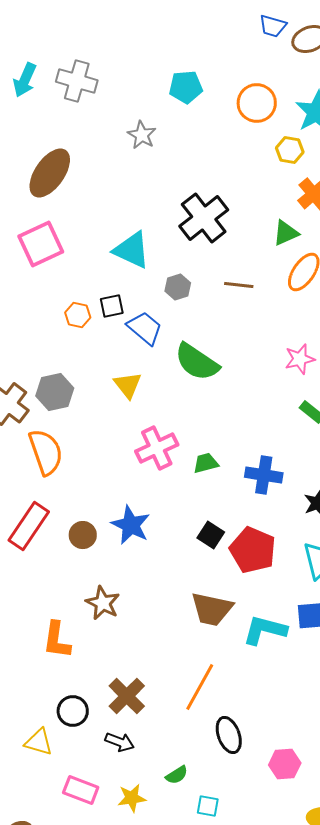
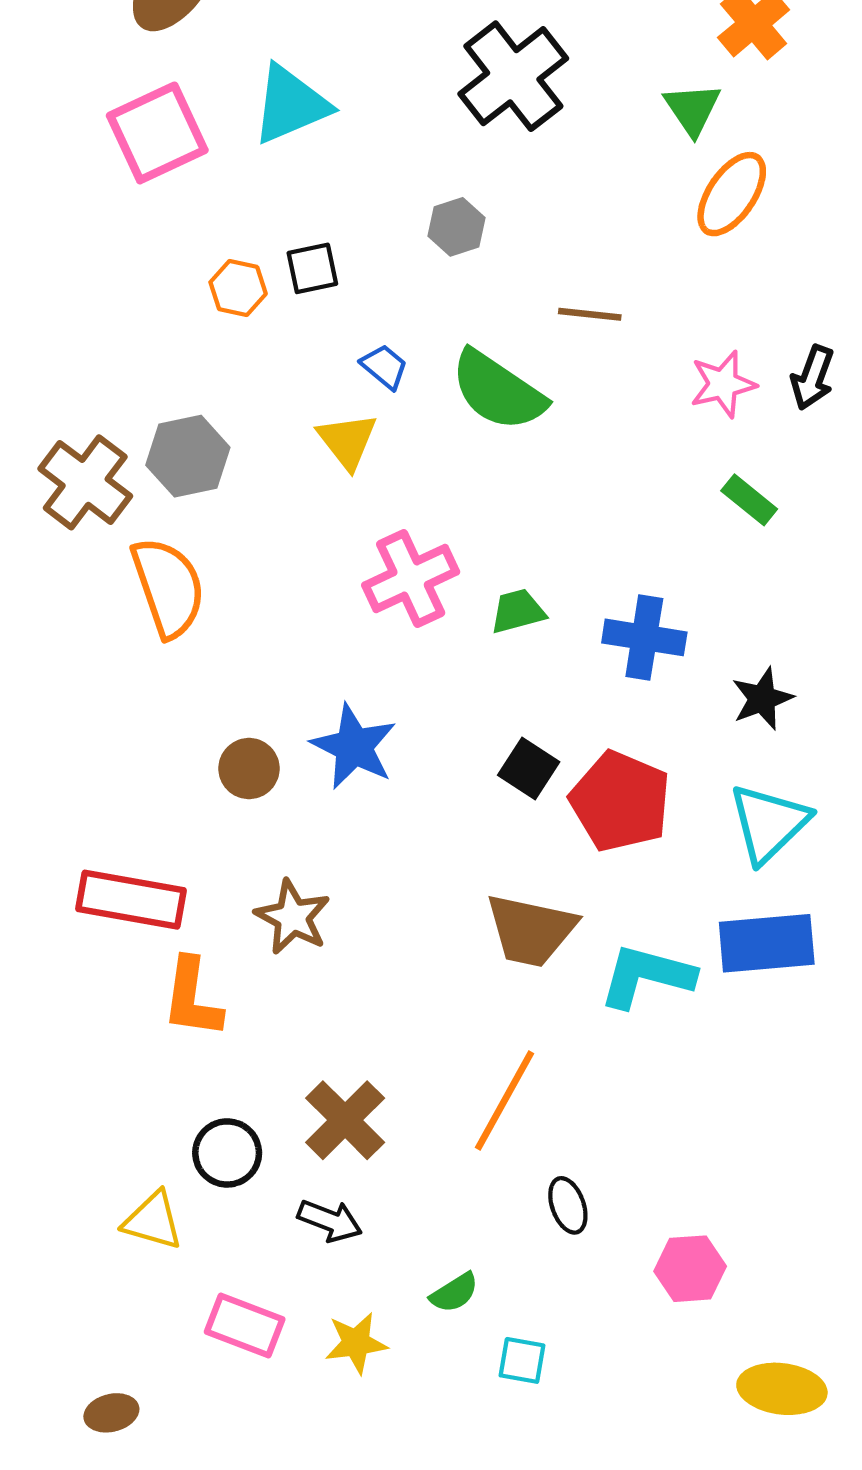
green triangle: (286, 233) -> (692, 109), turned -40
cyan triangle: (132, 250) -> (290, 105), moved, turned -48
brown line: (239, 285) -> (590, 314), moved
blue trapezoid: (145, 328) -> (384, 367), moved, size x0.6
red rectangle: (29, 526) -> (131, 900), moved, turned 66
black ellipse: (229, 735) -> (568, 1205), size x0.7

